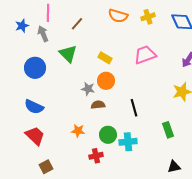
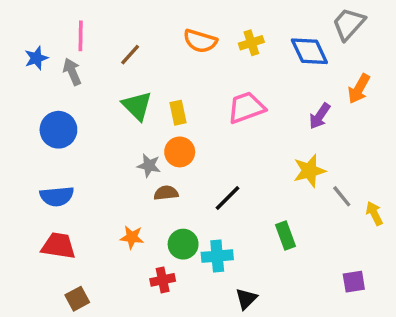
green triangle: (68, 54) -> (137, 106), moved
yellow rectangle: (105, 58) -> (178, 113), turned 48
blue semicircle: (34, 107) -> (57, 196), turned -30
black line: (134, 108) -> (227, 198), turned 60
red trapezoid: (35, 136) -> (58, 246), turned -35
black triangle: (174, 167) -> (246, 299), moved, turned -32

